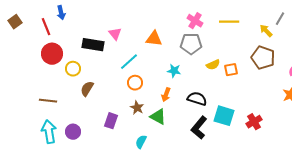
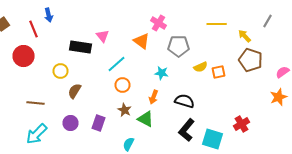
pink cross: (195, 21) -> (158, 23), moved
yellow arrow: (266, 31) -> (244, 36), moved
orange triangle: (154, 39) -> (142, 41), turned 30
red circle: (52, 54) -> (24, 56), moved
cyan square: (224, 116) -> (212, 139), moved
cyan arrow: (49, 132) -> (36, 134), turned -125
purple circle: (73, 132) -> (70, 123), moved

